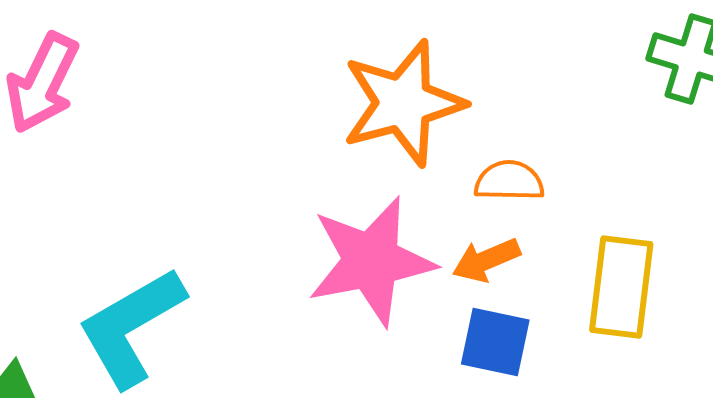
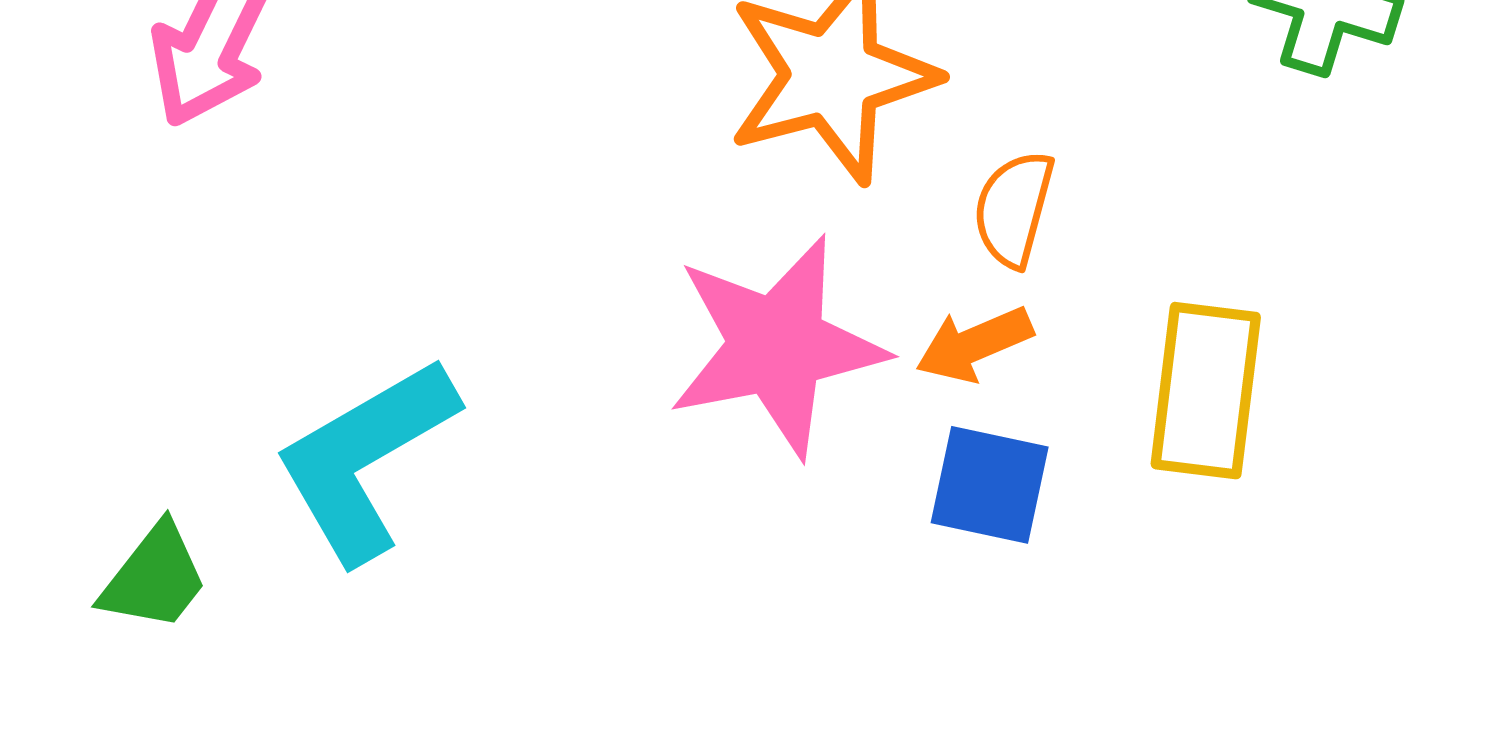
orange semicircle: (509, 181) -> (1014, 209), turned -76

